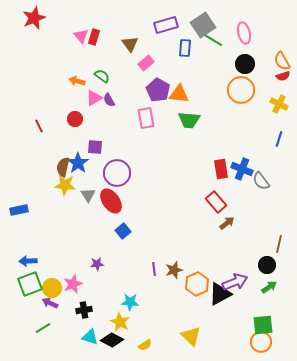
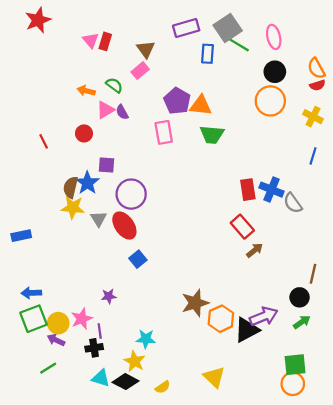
pink rectangle: (146, 63) -> (140, 71), moved
purple line: (154, 269) -> (100, 331), moved
brown star: (174, 270) -> (195, 303), size x1.4

